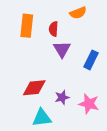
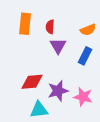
orange semicircle: (78, 13) -> (88, 30), moved
purple star: (62, 97) -> (58, 91), size x1.5

